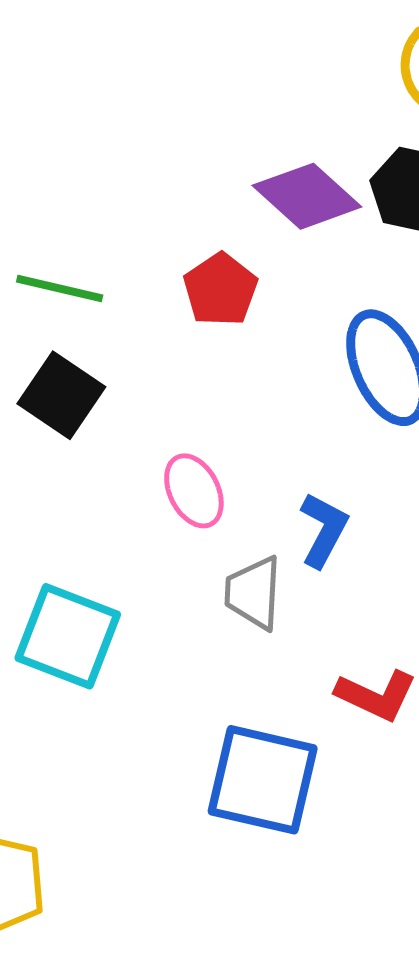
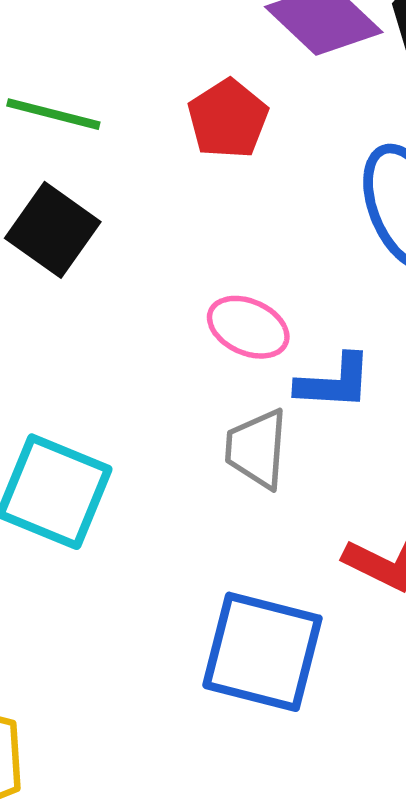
pink ellipse: (194, 491) -> (248, 327), moved, turned -40
blue L-shape: (324, 530) -> (334, 382), turned 64

